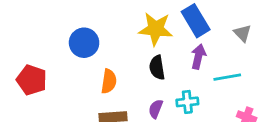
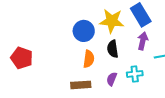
blue circle: (84, 43) -> (84, 31), moved
orange semicircle: (109, 81) -> (89, 59), moved

